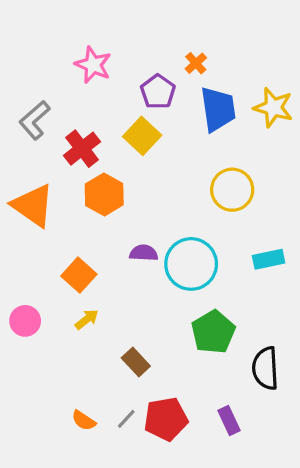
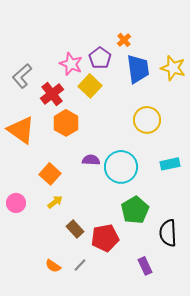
pink star: (93, 65) -> (71, 64), moved
brown rectangle: (136, 362) -> (75, 229), moved
red pentagon: (166, 419) -> (105, 238), moved

